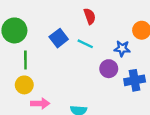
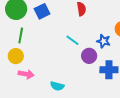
blue square: (59, 38) -> (42, 11), moved
cyan line: (85, 44) -> (72, 40), moved

